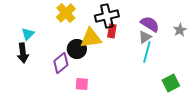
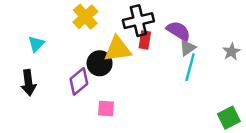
purple semicircle: (150, 24) -> (178, 31), moved
gray star: (180, 30) -> (231, 52), moved
black arrow: (23, 53) -> (28, 83), moved
green square: (171, 83) -> (229, 118), moved

